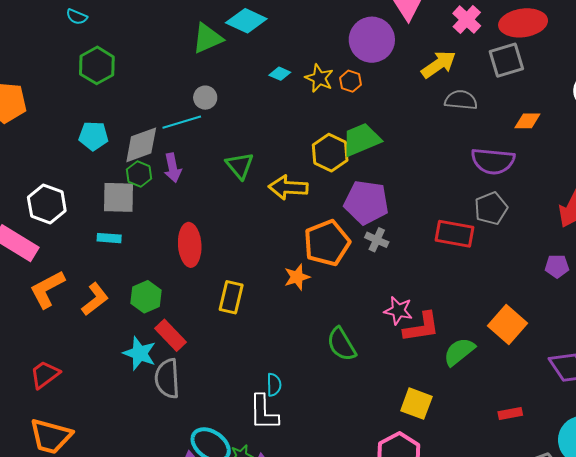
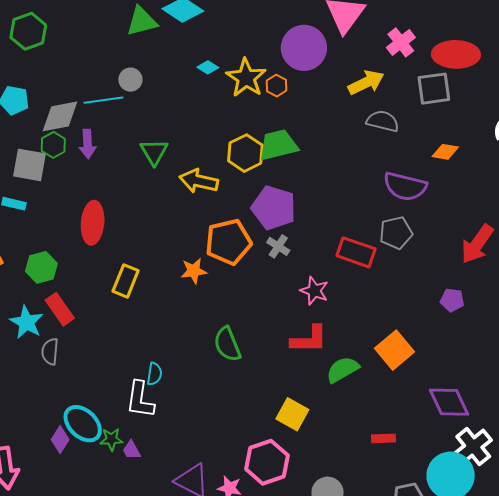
yellow star: (319, 78) -> (246, 78), size x1.4
pink star: (398, 311) -> (314, 291), moved
gray semicircle: (167, 379) -> (50, 351), size x0.7

